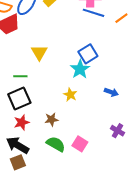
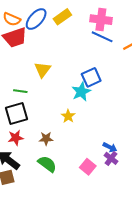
blue arrow: (111, 92) -> (110, 147), moved
pink square: (80, 144) -> (88, 167), moved

